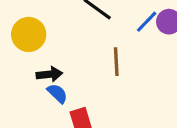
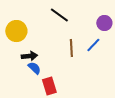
blue line: (147, 22) -> (93, 45), moved

